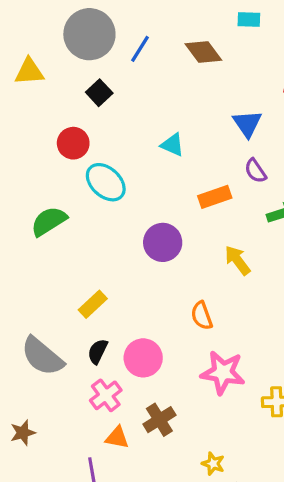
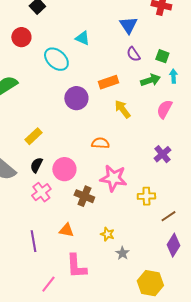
cyan ellipse: (106, 182) -> (56, 59), moved
orange rectangle: (215, 197) -> (108, 82), moved
orange semicircle: (202, 316) -> (100, 143), turned 114
brown cross: (159, 420) -> (84, 196), moved, turned -36
orange triangle: (117, 438) -> (66, 230), moved

